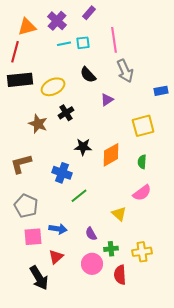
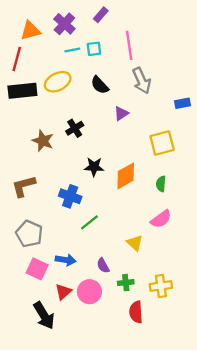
yellow ellipse: (53, 87) -> (58, 82), moved
pink square: (33, 237) -> (37, 269), turned 30
pink circle: (92, 264) -> (89, 292), moved

